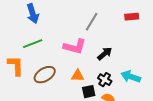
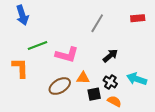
blue arrow: (33, 14) -> (22, 15), moved
pink L-shape: (75, 47) -> (67, 55), moved
brown ellipse: (45, 75) -> (60, 86), moved

